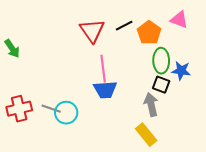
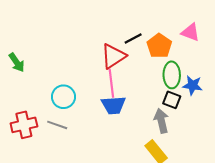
red triangle: (92, 31) -> (113, 56), moved, turned 32
cyan circle: (66, 113) -> (63, 97), moved

